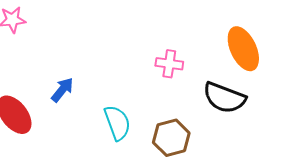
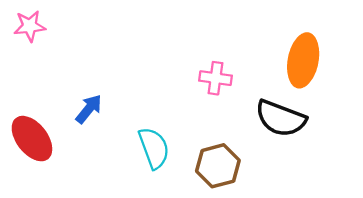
orange ellipse: (243, 49) -> (303, 60), turned 36

